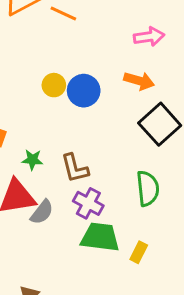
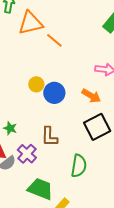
brown L-shape: (75, 168) -> (49, 137), moved
purple cross: (88, 203) -> (27, 154), moved

